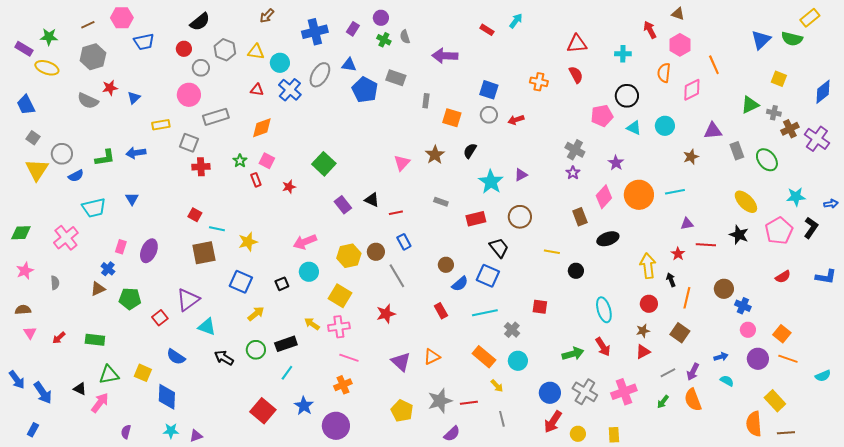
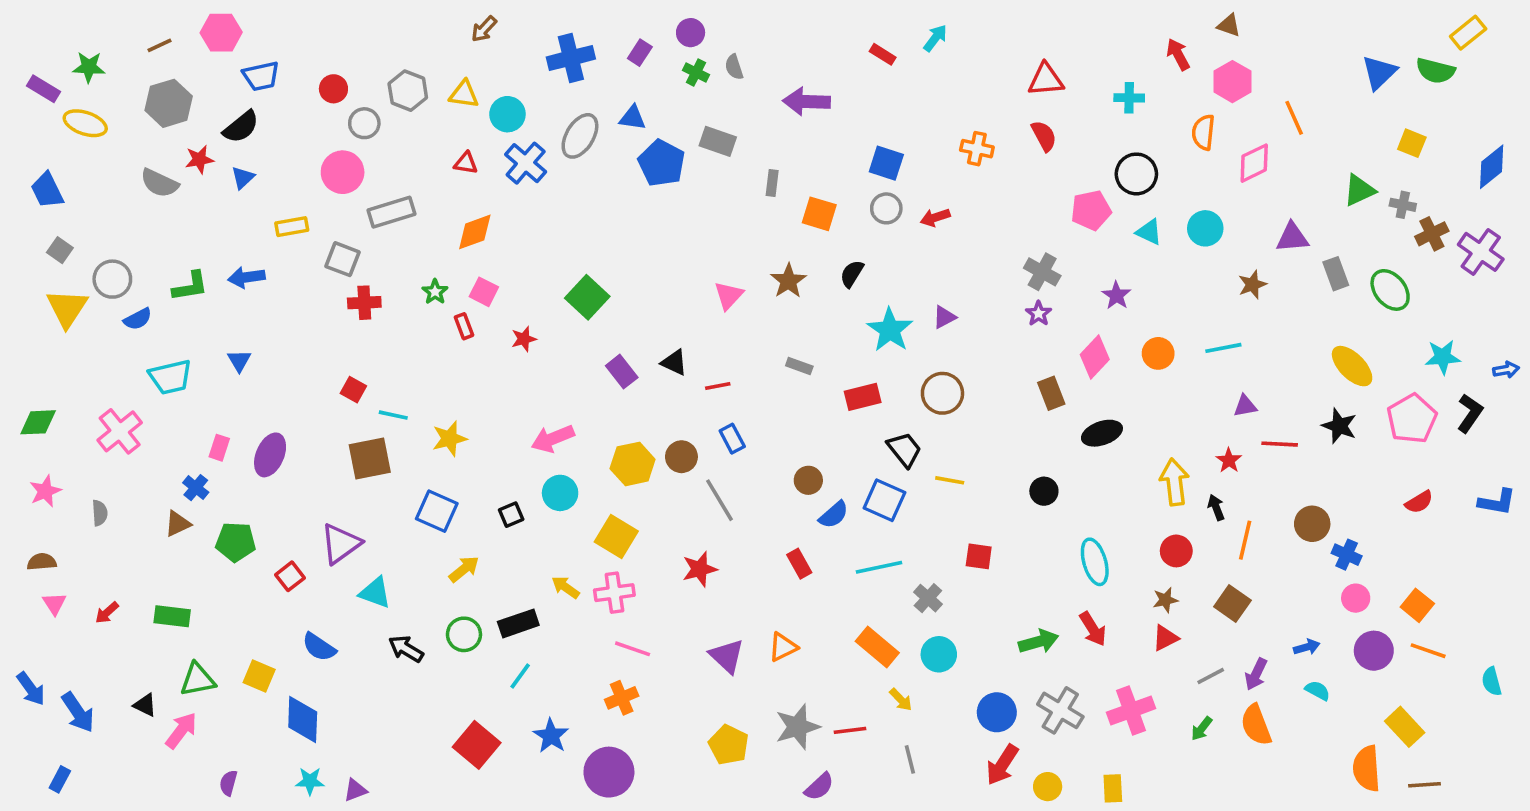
black semicircle: (200, 22) -> (241, 127), moved
orange circle: (639, 195) -> (1158, 353), size x0.6
yellow line: (552, 252) -> (950, 480), moved
cyan semicircle: (823, 376) -> (1492, 681), turned 98

